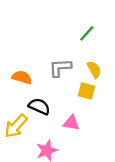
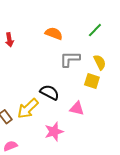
orange semicircle: (22, 77) -> (54, 33), moved

